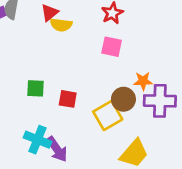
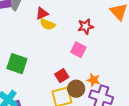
green square: (36, 88) -> (17, 64), size x1.5
red square: (68, 99) -> (62, 76), moved, turned 32

